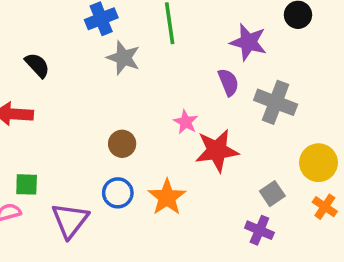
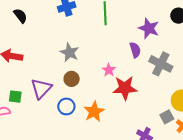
gray star: (123, 58) -> (70, 52), moved
black semicircle: (37, 65) -> (20, 16), moved
gray square: (272, 194) -> (167, 117), moved
purple triangle: (70, 220) -> (41, 89), moved

